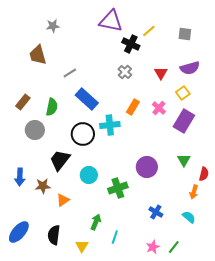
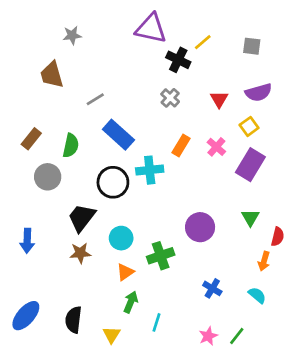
brown star: (43, 186) -> (80, 253), moved
orange triangle: (63, 200) -> (125, 272), moved

